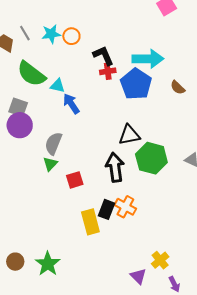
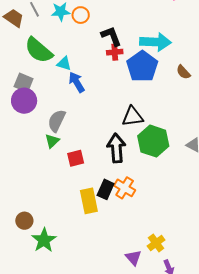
brown circle: (15, 262) -> (24, 221), moved

